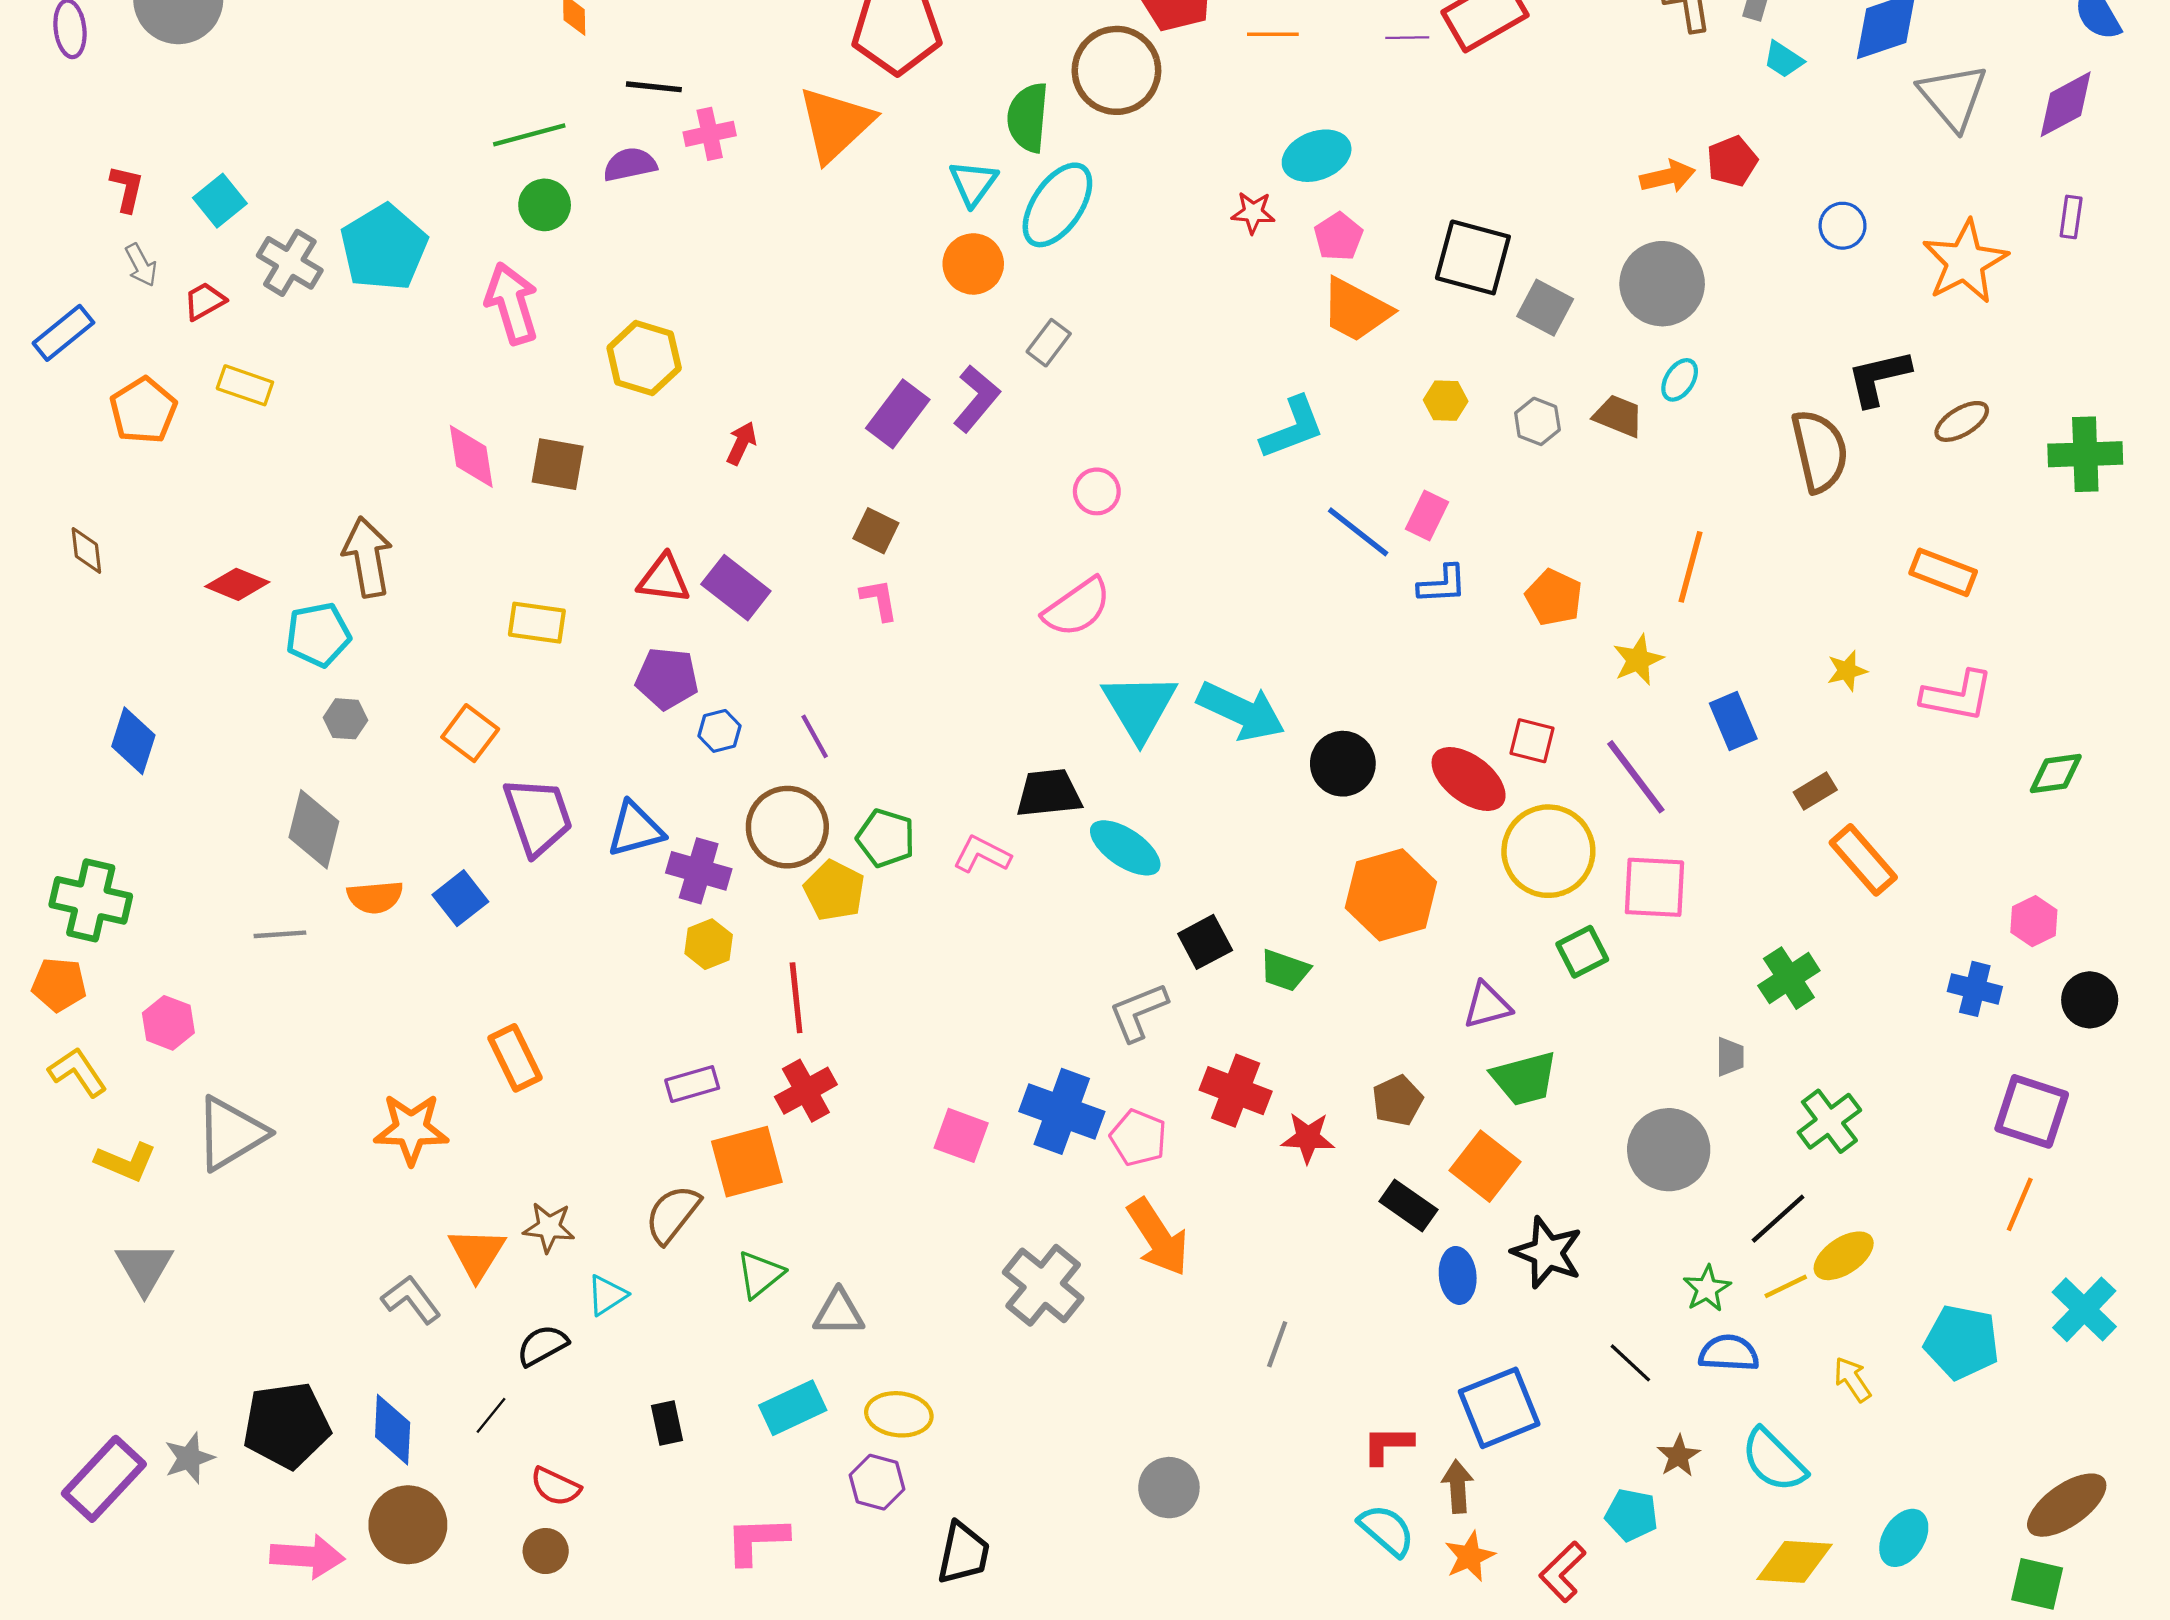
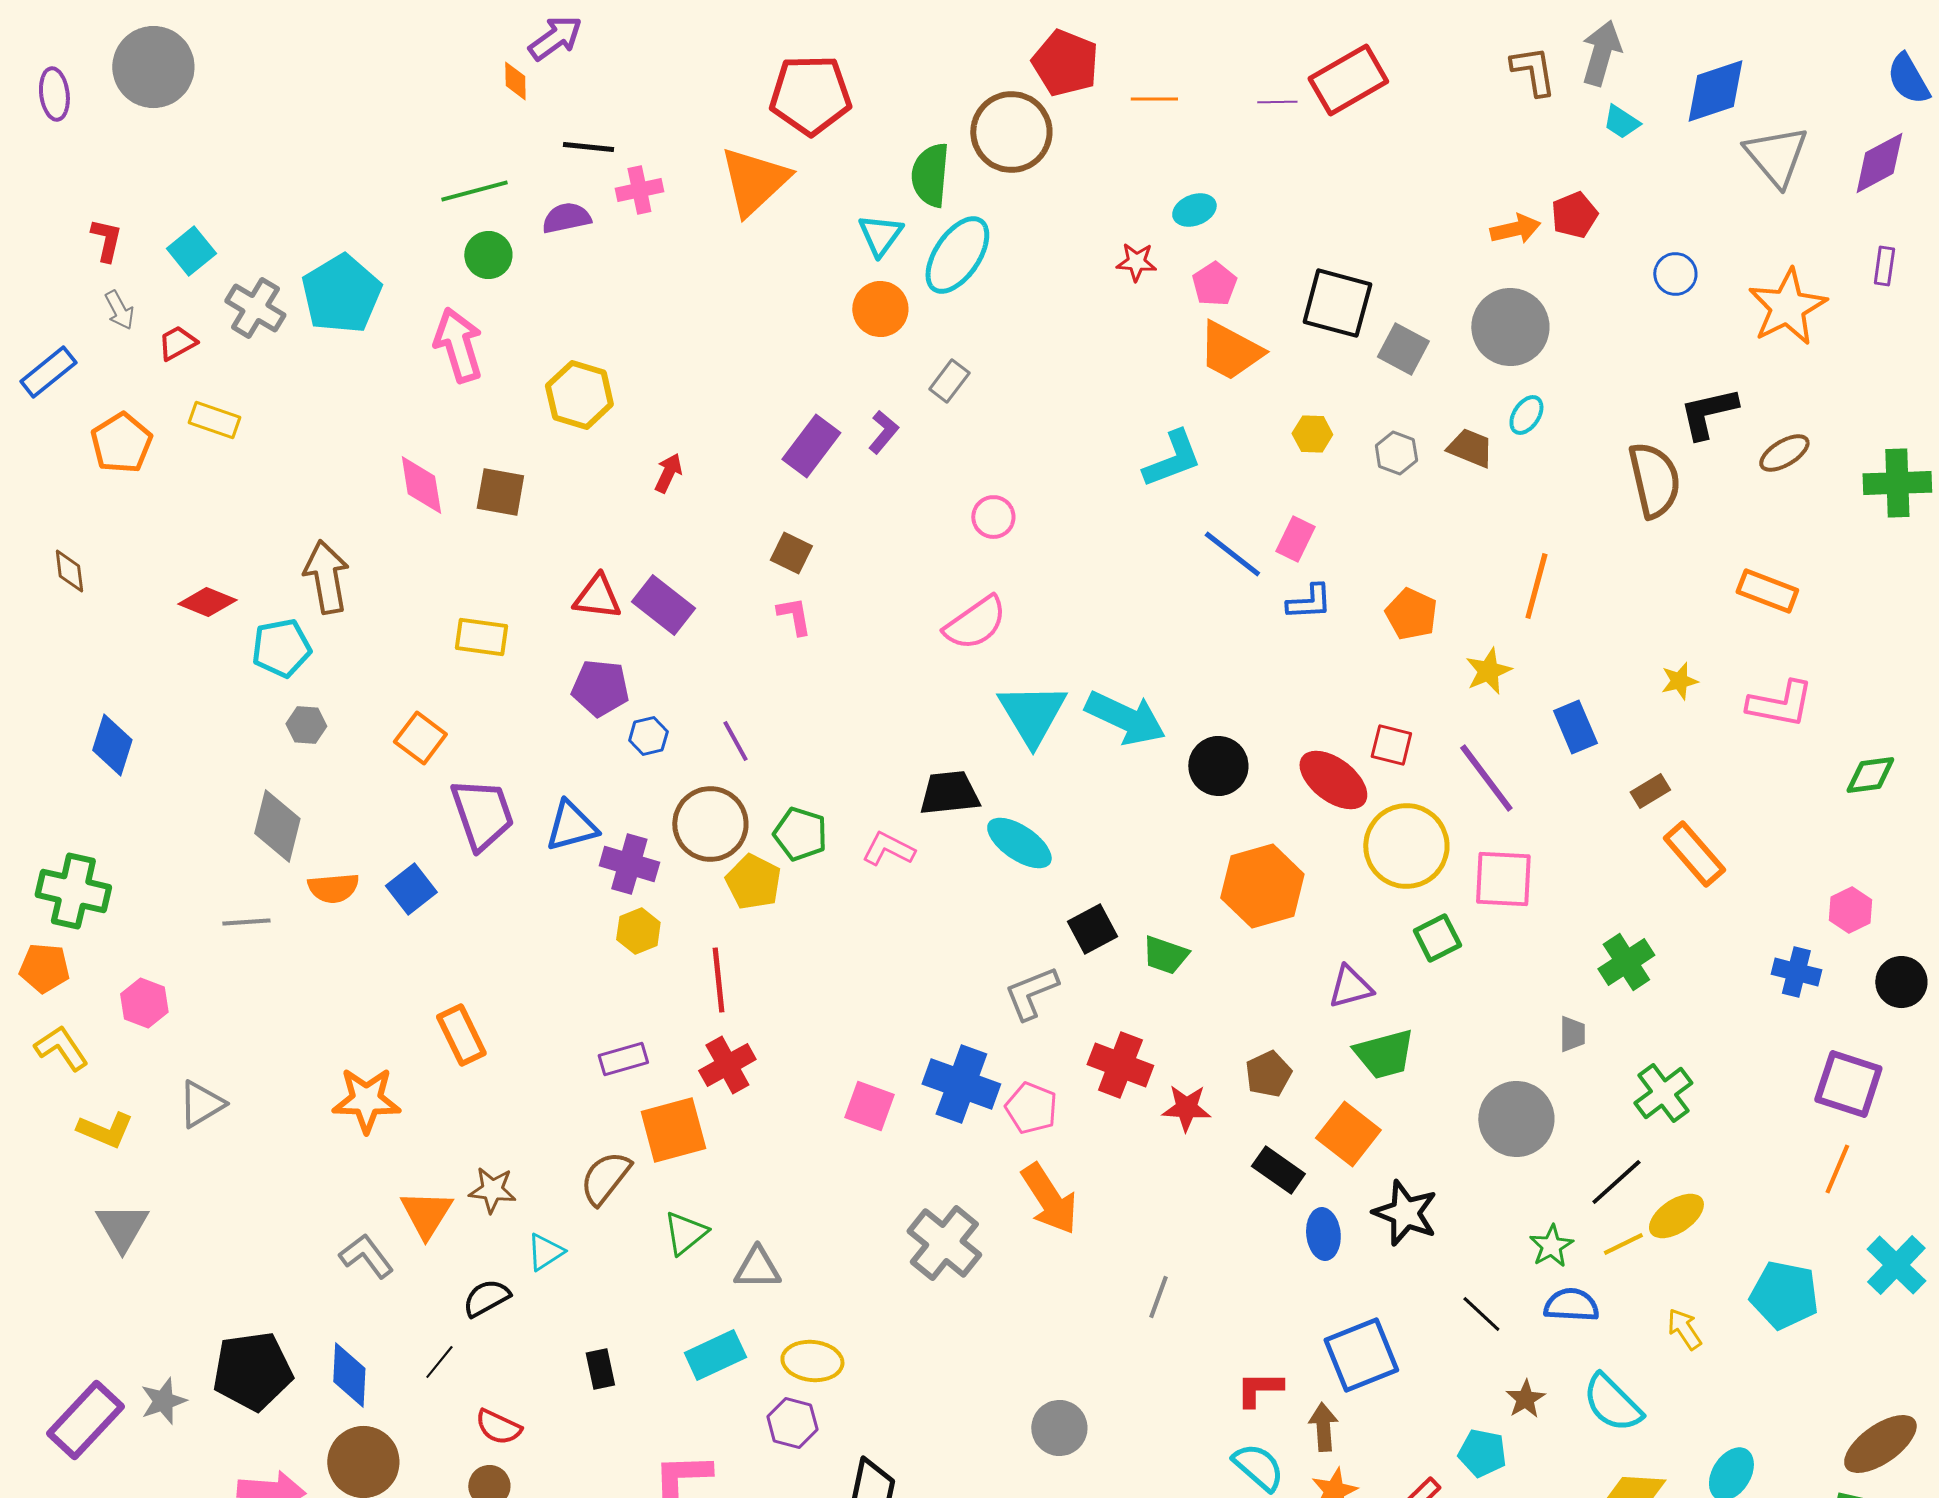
cyan ellipse: (1317, 156) -> (1194, 210), size x0.7
purple L-shape: (976, 398) -> (883, 432), size x0.7
gray triangle: (231, 1133) -> (201, 1104), size x0.7

